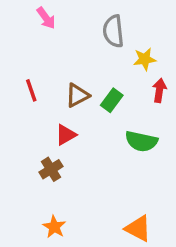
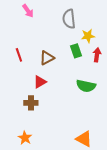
green rectangle: (112, 100) -> (76, 51), moved, turned -56
brown cross: (51, 169) -> (31, 103), turned 32
orange star: (54, 227) -> (25, 138), moved

